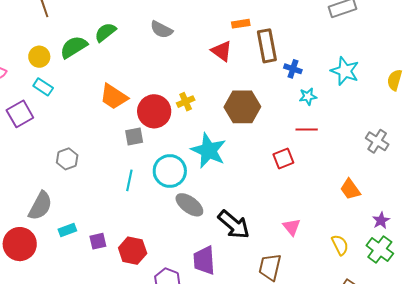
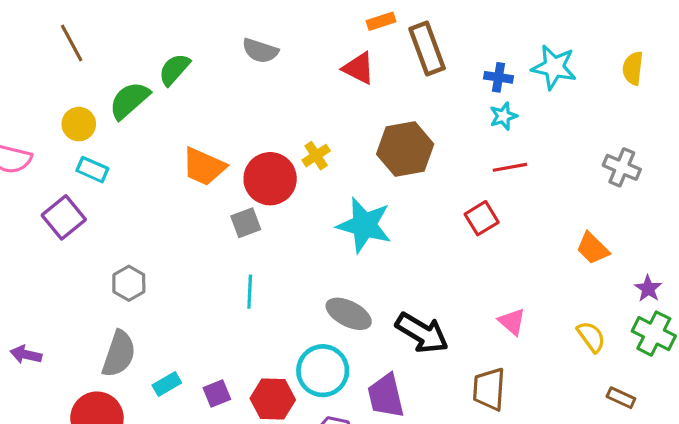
blue cross: (293, 69) -> (498, 77), moved
gray hexagon: (67, 159) -> (129, 283), moved
cyan circle: (170, 171) -> (323, 371), moved

